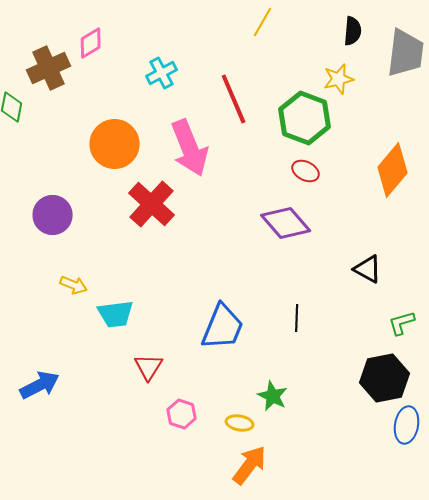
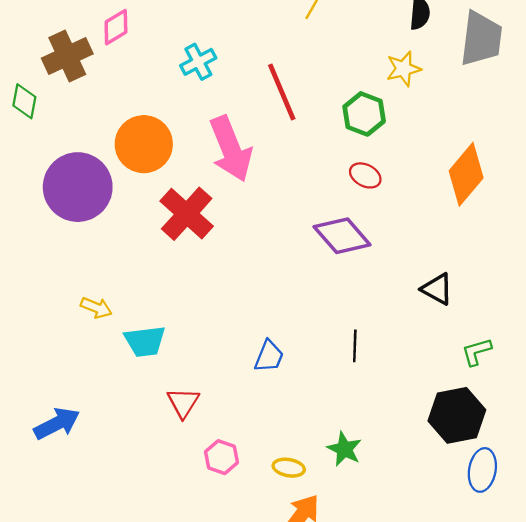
green hexagon: (305, 118) -> (364, 114), size x0.7
purple circle: (53, 215) -> (78, 187), moved, size x1.5
blue trapezoid: (223, 327) -> (269, 356), size x0.6
green star: (273, 396) -> (344, 449), moved

